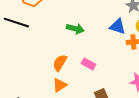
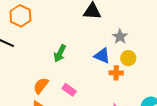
green arrow: (75, 29) -> (60, 53), turned 96

